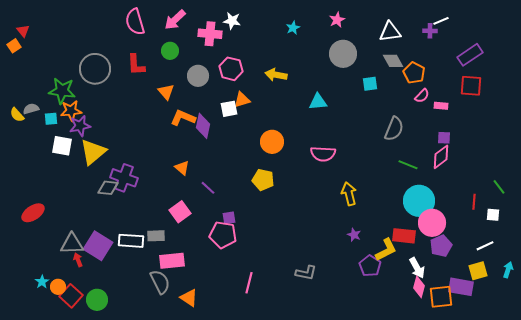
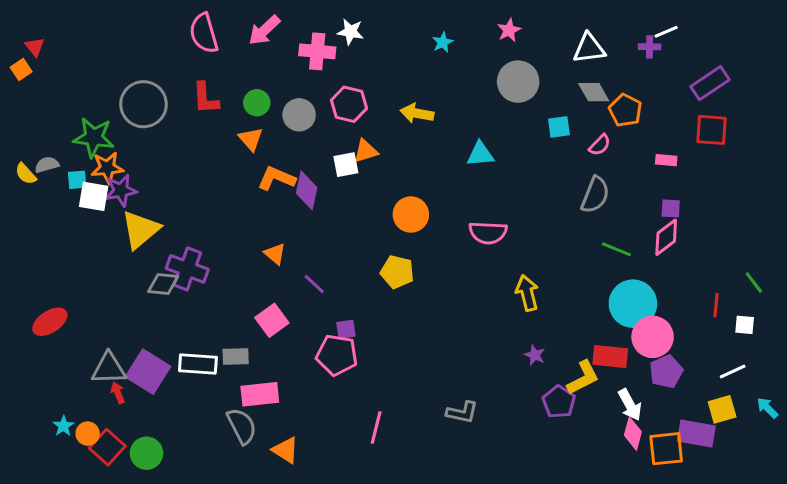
green circle: (170, 51) -> (257, 103), moved
pink semicircle: (422, 96) -> (600, 145), moved
white square: (62, 146) -> (94, 196), moved
cyan arrow: (508, 270) -> (767, 408), turned -63

